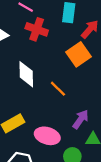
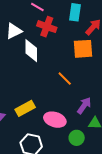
orange square: (78, 54) -> (83, 49), turned 30
white diamond: (26, 74) -> (31, 51), moved

